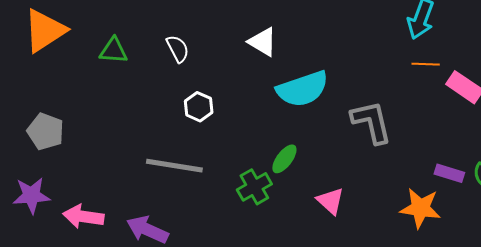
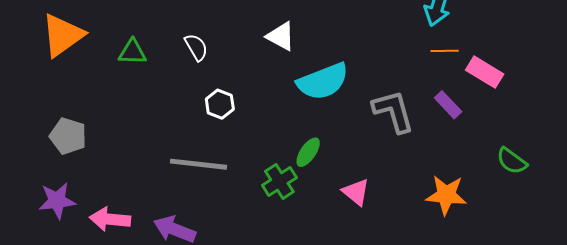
purple rectangle: (449, 173) -> (448, 105), moved, turned 32

